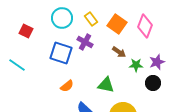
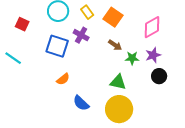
pink diamond: (145, 26) -> (152, 27), moved, turned 40
black circle: (153, 83) -> (159, 76), moved
green triangle: (106, 85) -> (118, 82), moved

